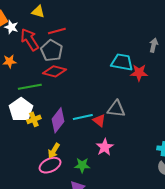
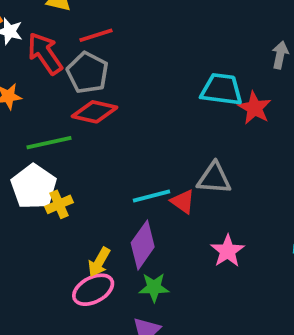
red star: (139, 73) -> (255, 108), turned 30
purple diamond: (58, 120) -> (143, 245), moved
pink star: (105, 147) -> (228, 251), moved

